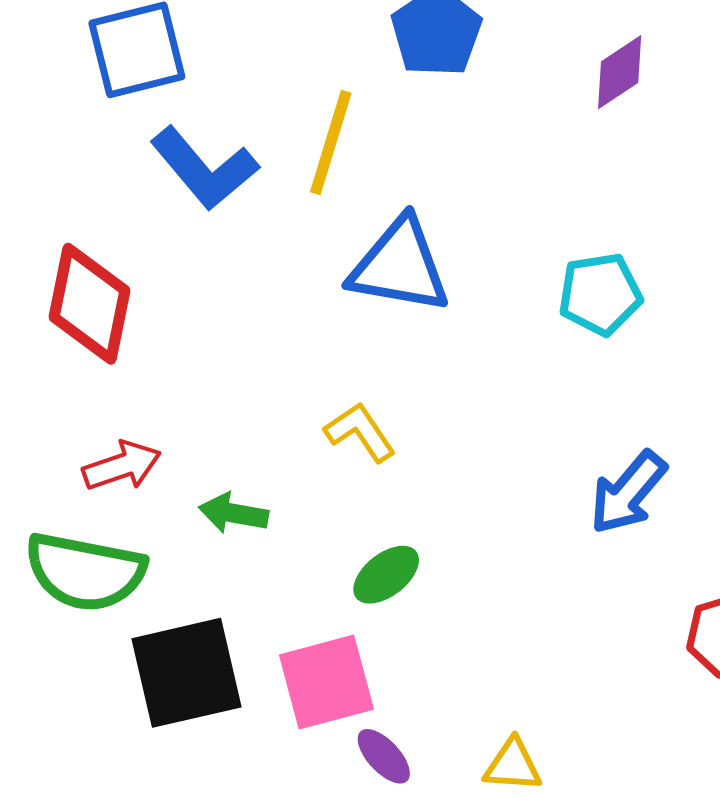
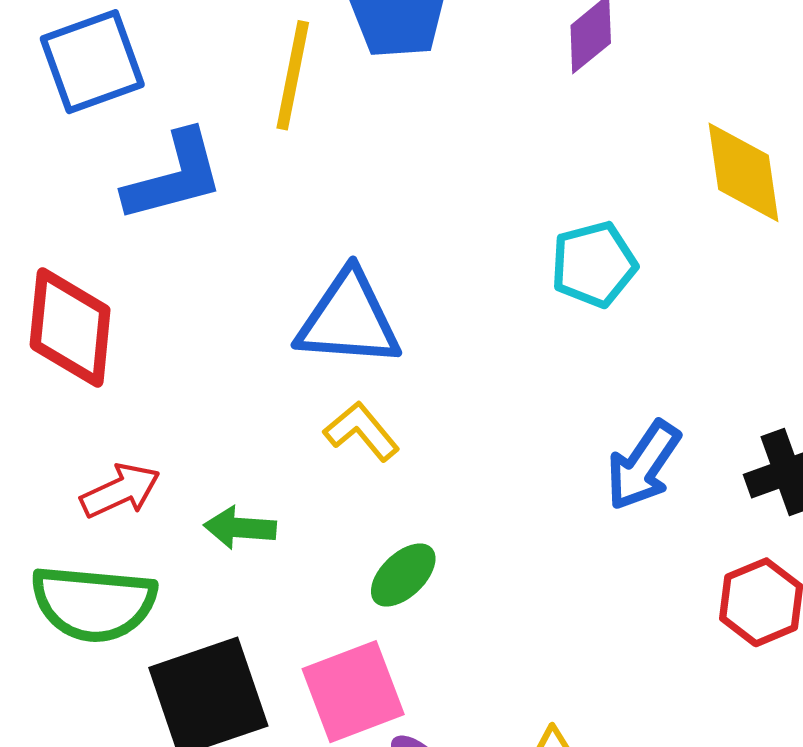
yellow line: (331, 142) -> (293, 75), moved
blue L-shape: (204, 168) -> (174, 176), turned -59
blue triangle: (400, 266) -> (349, 319), moved

